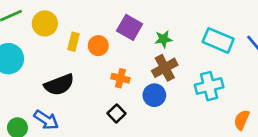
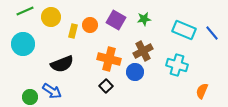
green star: (163, 39) -> (144, 19), moved
orange circle: (98, 46) -> (90, 25), moved
orange cross: (120, 78) -> (109, 59), size x1.6
cyan cross: (209, 86) -> (177, 65), turned 30

